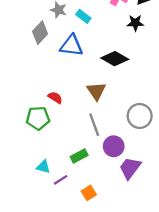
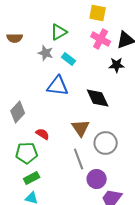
gray diamond: (40, 33) -> (18, 112), moved
black diamond: (115, 59) -> (98, 98), turned 35
gray circle: (140, 116) -> (106, 143), moved
green rectangle: (79, 156) -> (32, 178), moved

